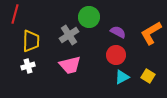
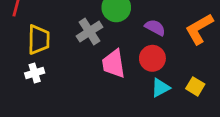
pink trapezoid: (70, 65) -> (114, 64), moved, turned 95

